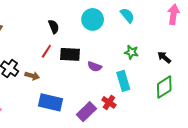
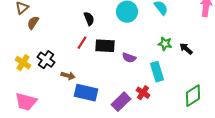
black arrow: (164, 57) -> (186, 49), moved
brown arrow: (32, 76) -> (68, 76), moved
green diamond: (164, 87) -> (193, 96), moved

